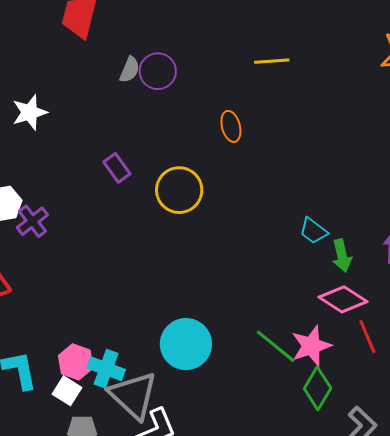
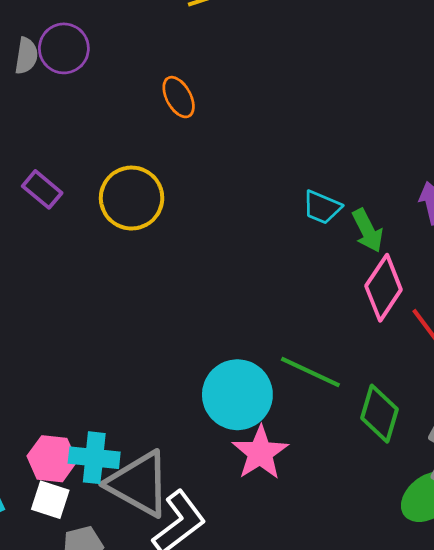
pink diamond: (343, 299) -> (384, 288), turned -75
cyan circle: (186, 344) -> (237, 395), moved
pink star: (311, 346) -> (260, 453), moved

